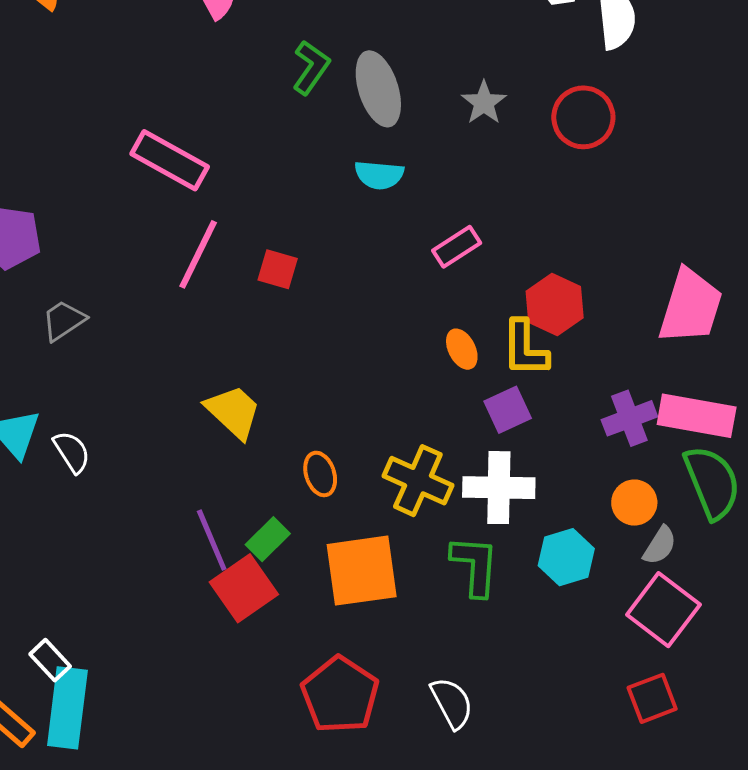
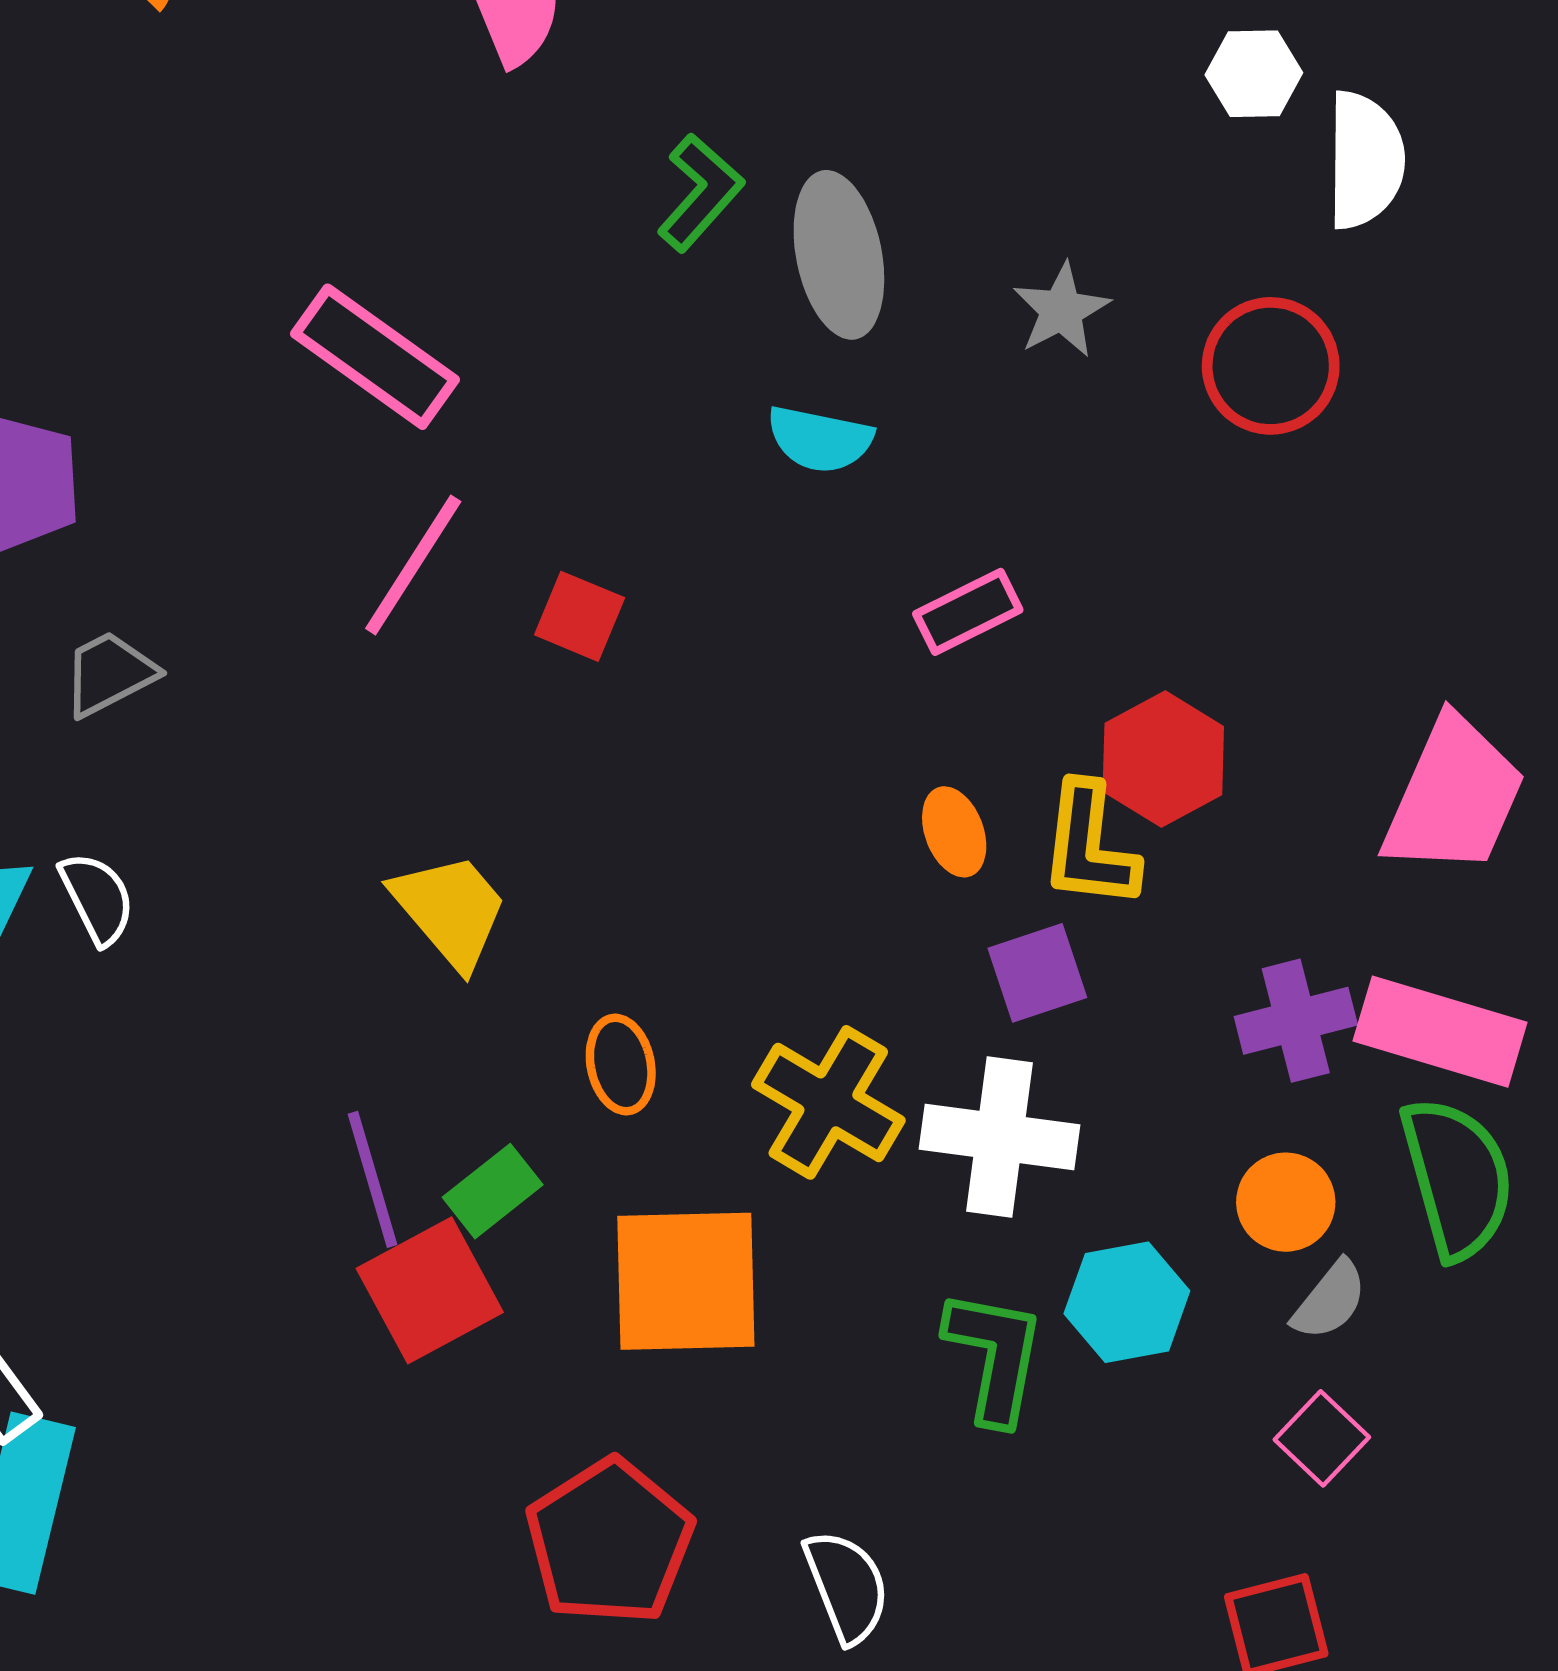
white semicircle: (72, 452) -> (97, 898), moved
green L-shape: (475, 566) -> (995, 1356), moved
pink square: (663, 610) -> (1322, 1438), size x0.6

